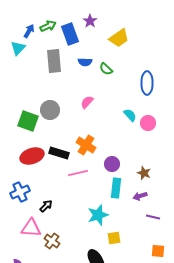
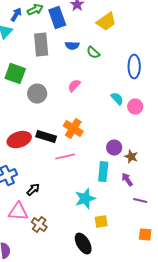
green square: (28, 121) -> (15, 74), moved
purple circle: (112, 164) -> (114, 148), moved
purple arrow: (140, 196) -> (127, 180), turned 72

